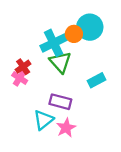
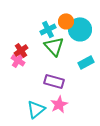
cyan circle: (90, 27) -> (80, 29), moved
cyan cross: (54, 43) -> (48, 29), size x0.7
cyan triangle: (43, 120) -> (36, 109), moved

